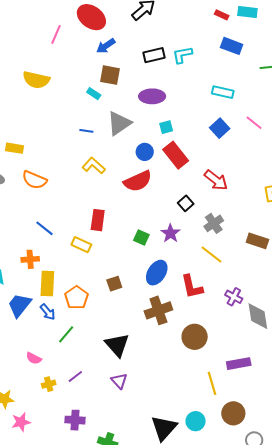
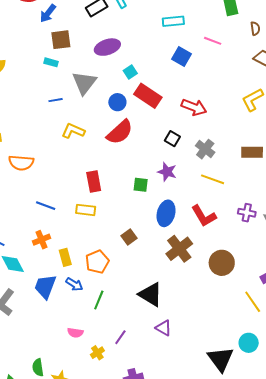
yellow rectangle: (47, 284) -> (65, 257), size x0.7
orange pentagon: (76, 298) -> (97, 262), turned 30

